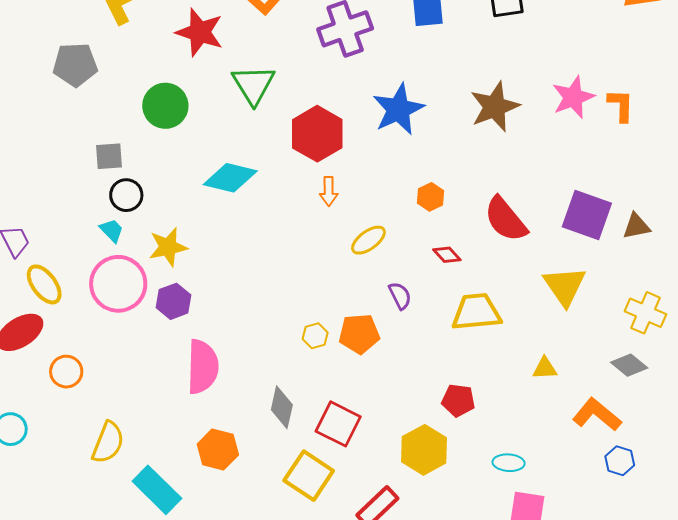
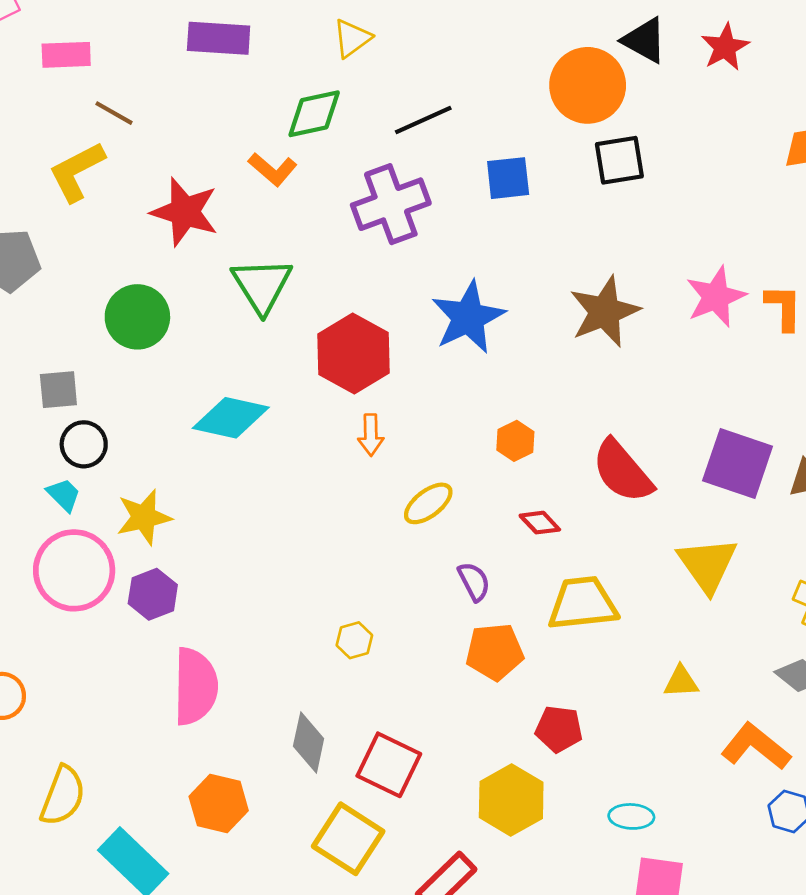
orange pentagon: (359, 334) -> (495, 652), moved

